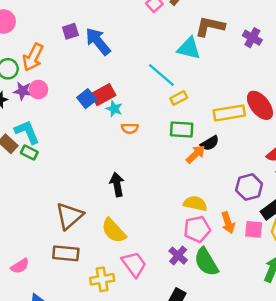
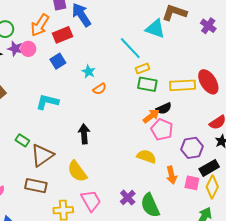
orange arrow: (33, 57) -> (40, 25), moved
red rectangle: (103, 95) -> (63, 35), moved
blue square: (87, 99) -> (58, 61), moved
orange semicircle: (130, 128) -> (100, 89), turned -40
green rectangle: (182, 129) -> (147, 84), moved
cyan L-shape: (27, 132) -> (47, 102), moved, turned -60
green rectangle: (29, 153) -> (22, 140), moved
pink pentagon: (197, 229) -> (162, 130), moved, turned 30

